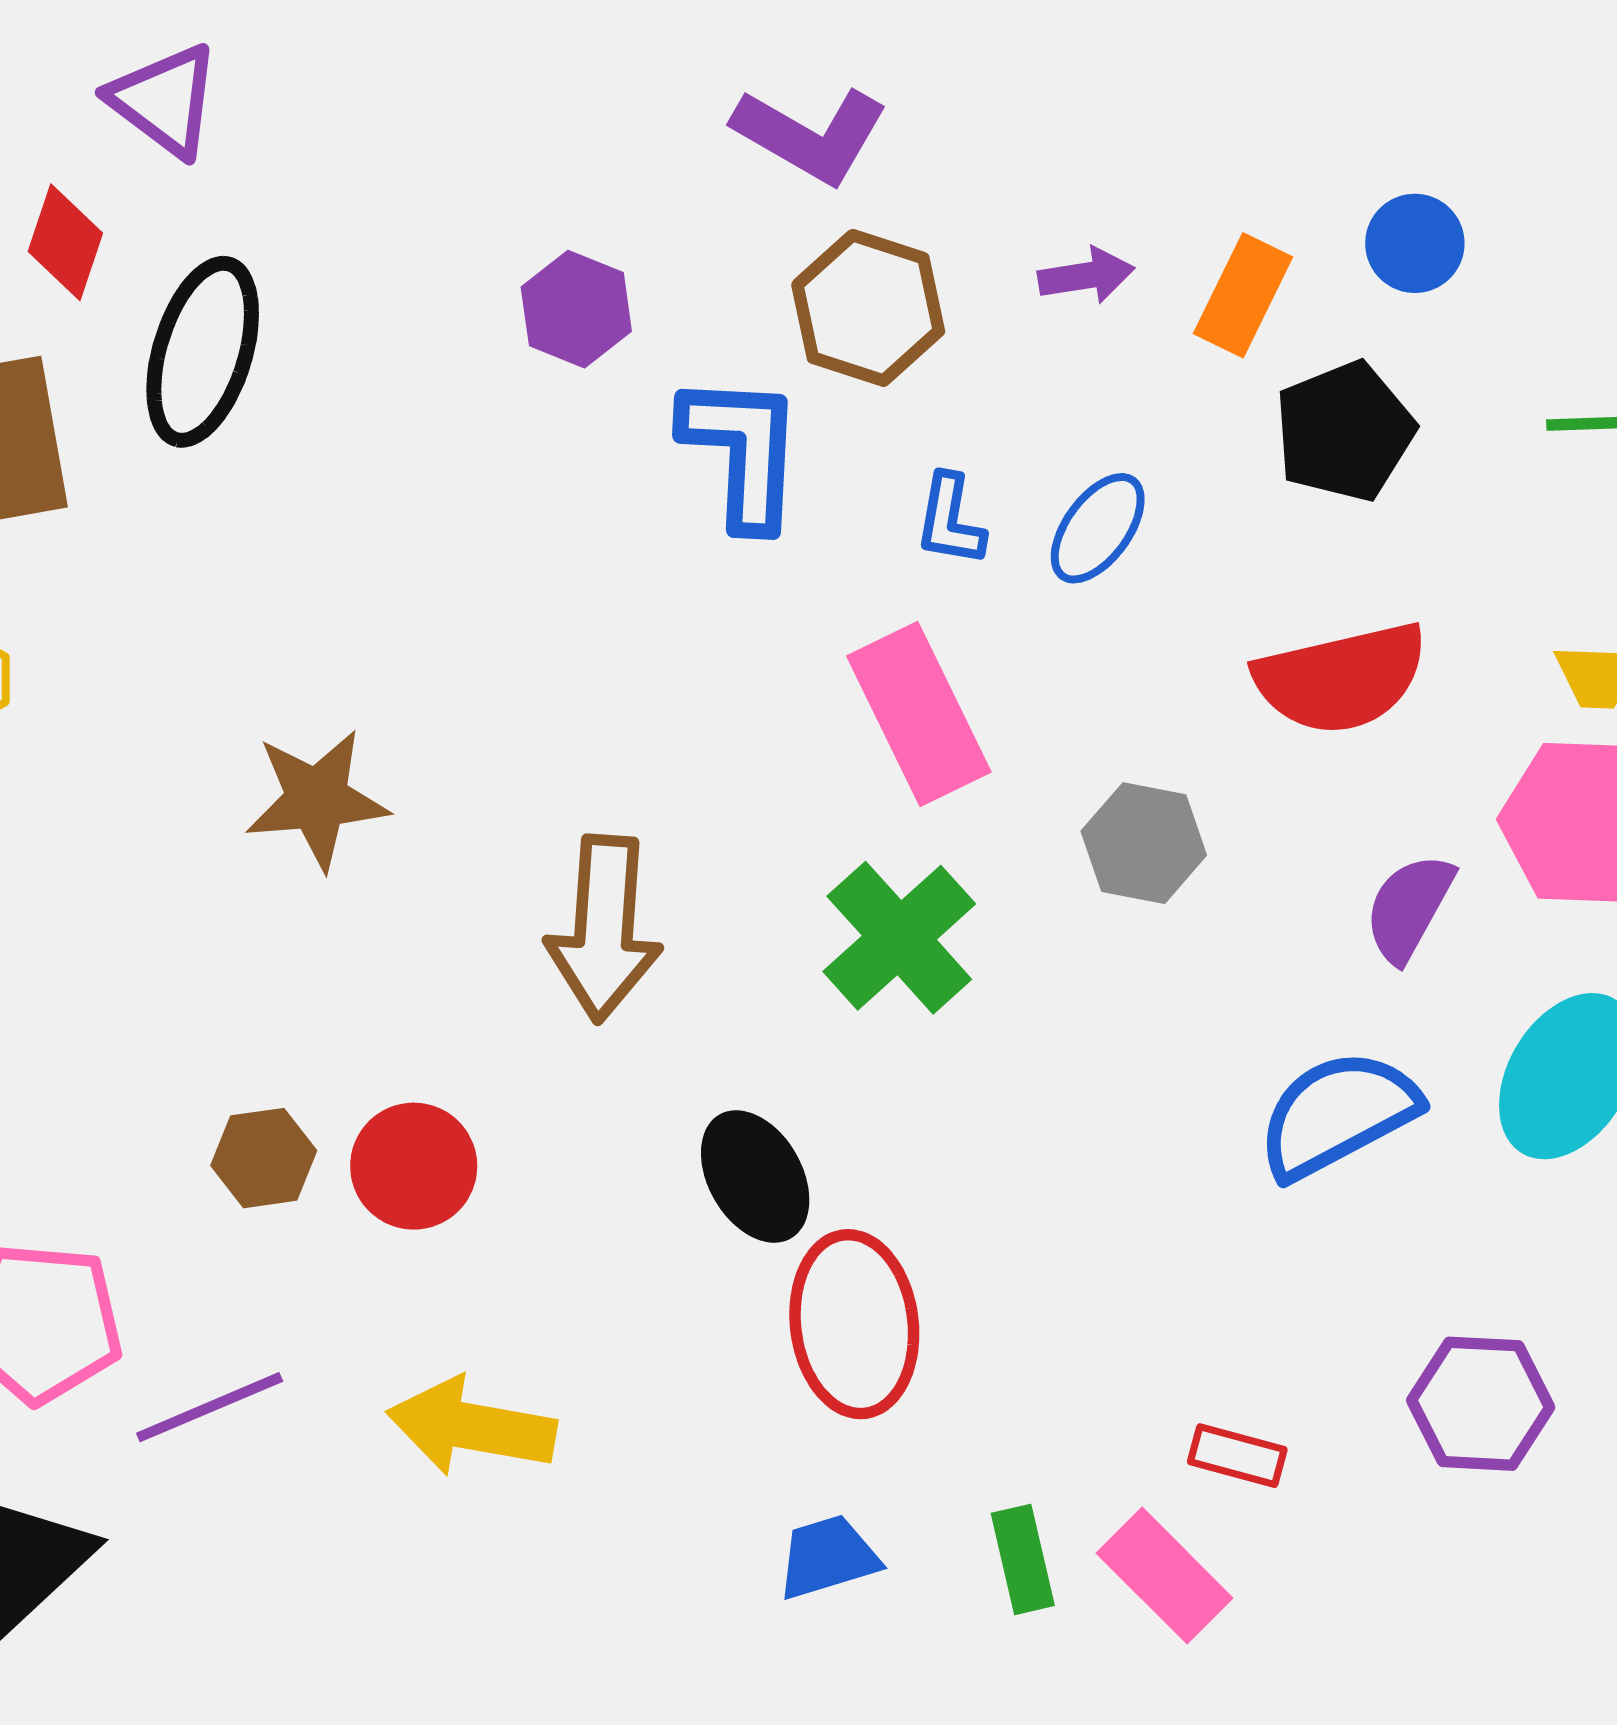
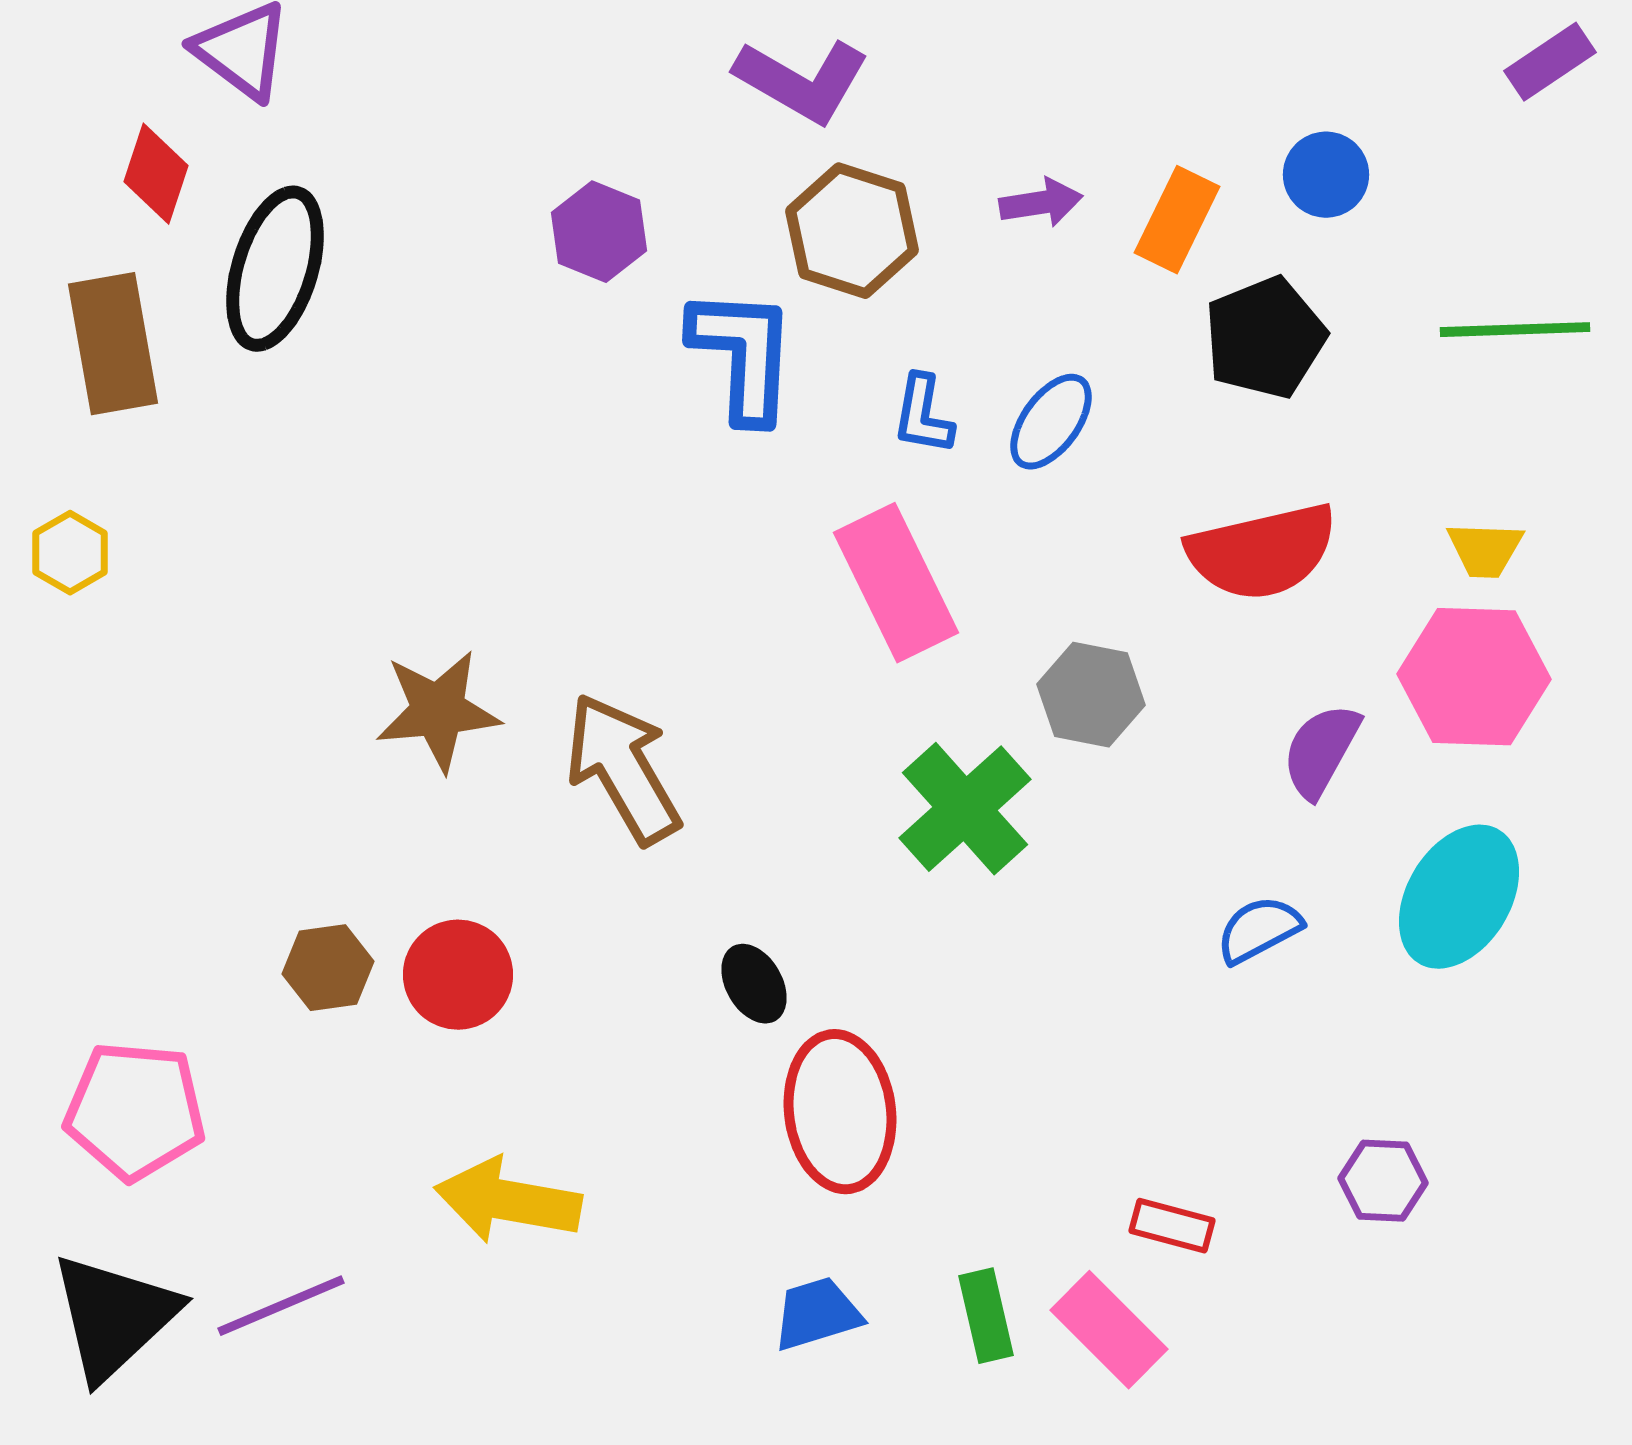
brown star: (317, 799) -> (438, 711), moved
brown arrow: (604, 928) -> (623, 769), turned 146
green cross: (899, 938) -> (965, 809), moved
blue semicircle: (1338, 1114) -> (1259, 930), size x0.6
black ellipse: (755, 1176) -> (754, 984), size x0.7
purple hexagon: (1481, 1404) -> (1383, 1181), size x0.7
purple line: (210, 1407) -> (281, 1306), moved

